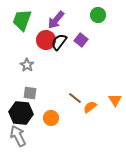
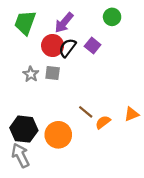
gray square: (30, 93) -> (53, 73), moved
orange triangle: (115, 100) -> (132, 114), turned 40
orange circle: (51, 118) -> (58, 135), size x1.5

